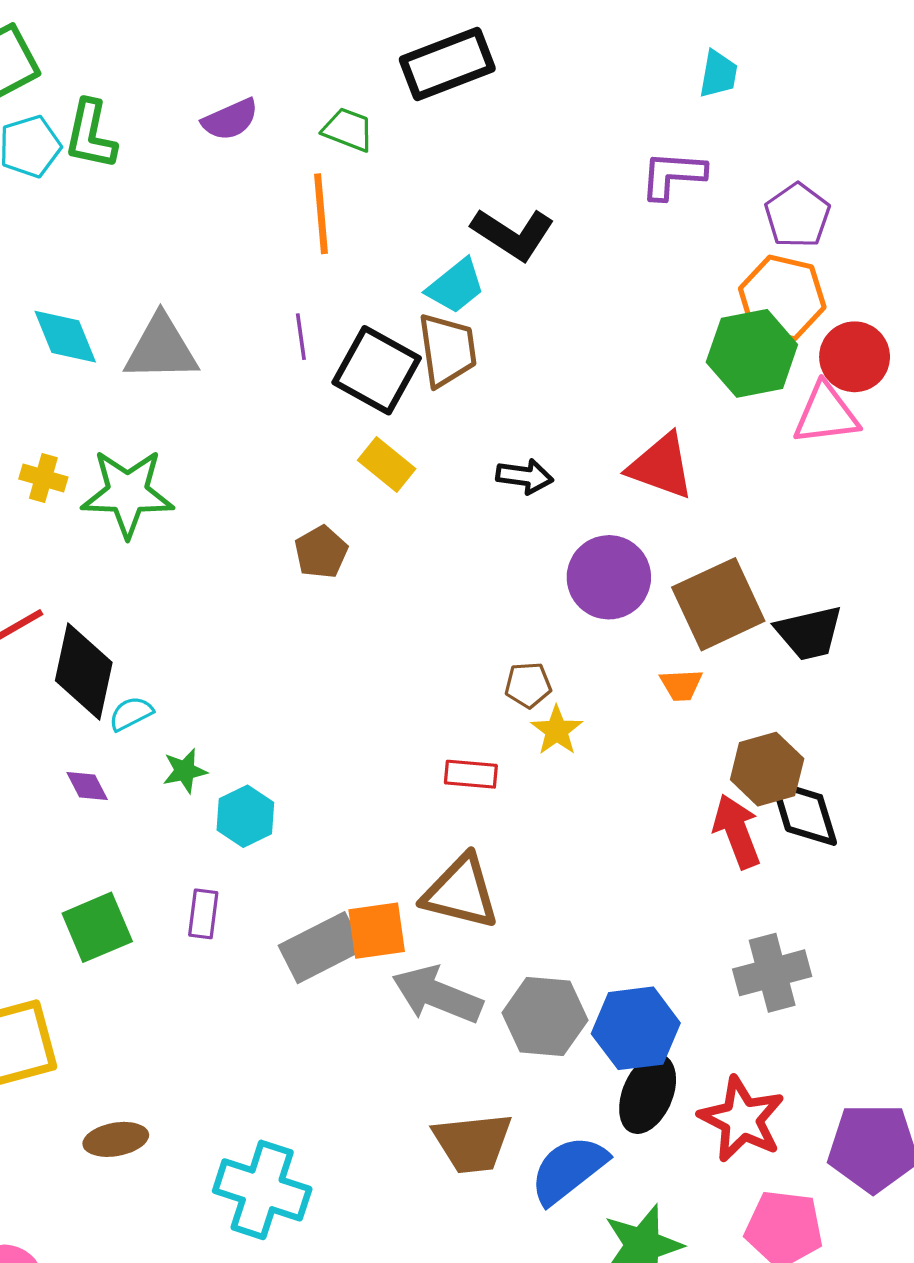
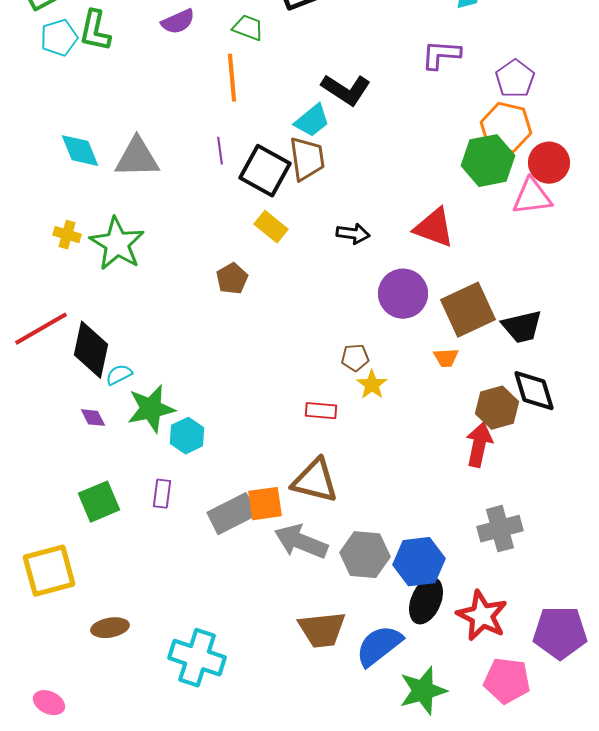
green star: (128, 493) -> (117, 244), turned 30
green star: (185, 771) -> (151, 409), size x1.8
black diamond: (804, 813) -> (534, 391), moved
red arrow: (737, 831) -> (479, 445), turned 33

